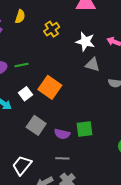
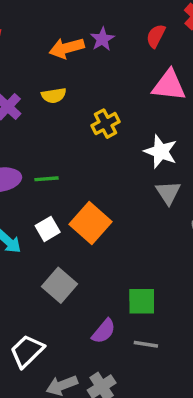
yellow semicircle: (20, 16) -> (54, 95), turned 56
gray triangle: (93, 65) -> (168, 193), turned 35
purple semicircle: (62, 134) -> (104, 331), moved, turned -70
gray line: (62, 158) -> (146, 344), moved

